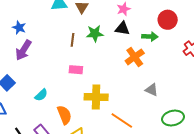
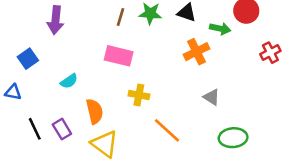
purple arrow: (23, 50) -> (56, 20), turned -35
pink rectangle: (76, 70) -> (119, 56), size x1.5
yellow cross: (96, 97) -> (139, 95), size x0.7

